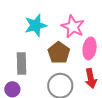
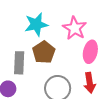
brown pentagon: (59, 53) -> (44, 52), moved

